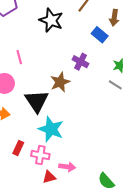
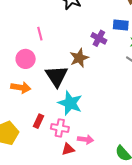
blue rectangle: (100, 35) -> (121, 25), moved, turned -35

